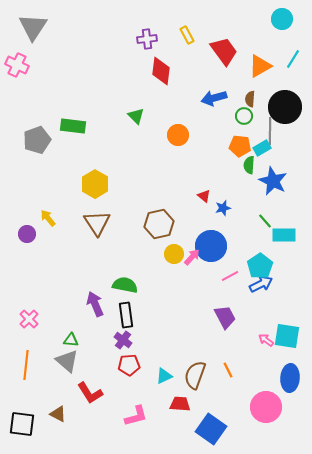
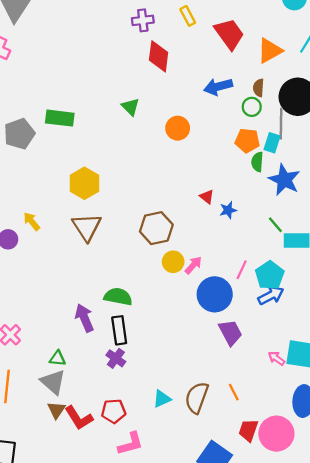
cyan rectangle: (262, 148) -> (272, 143), turned -42
blue circle: (211, 246) -> (215, 294), moved
pink line: (230, 276) -> (242, 270), moved, turned -36
red pentagon: (129, 365) -> (114, 411), moved
red trapezoid: (180, 404) -> (248, 430), moved, turned -75
brown triangle: (58, 414) -> (56, 410), moved, turned 36

